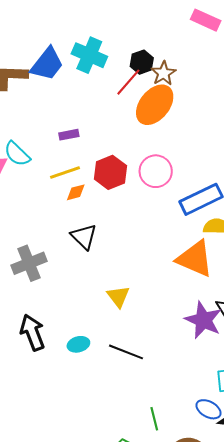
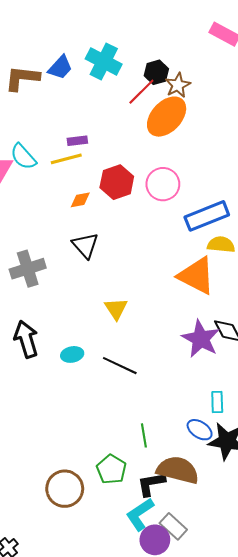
blue trapezoid: (47, 64) -> (60, 67), size x0.7
yellow line: (65, 173) -> (66, 159), moved

